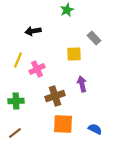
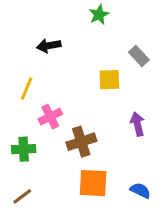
pink cross: (37, 69) -> (50, 117), moved
purple arrow: (82, 84) -> (137, 124), moved

